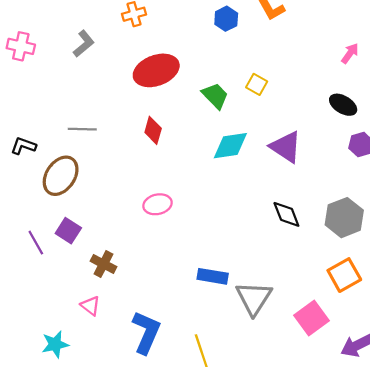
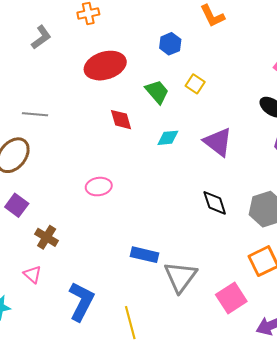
blue hexagon: (226, 19) -> (170, 44), moved
red diamond: (153, 130) -> (121, 120), moved, turned -35
cyan diamond: (230, 146) -> (168, 138), size x0.7

